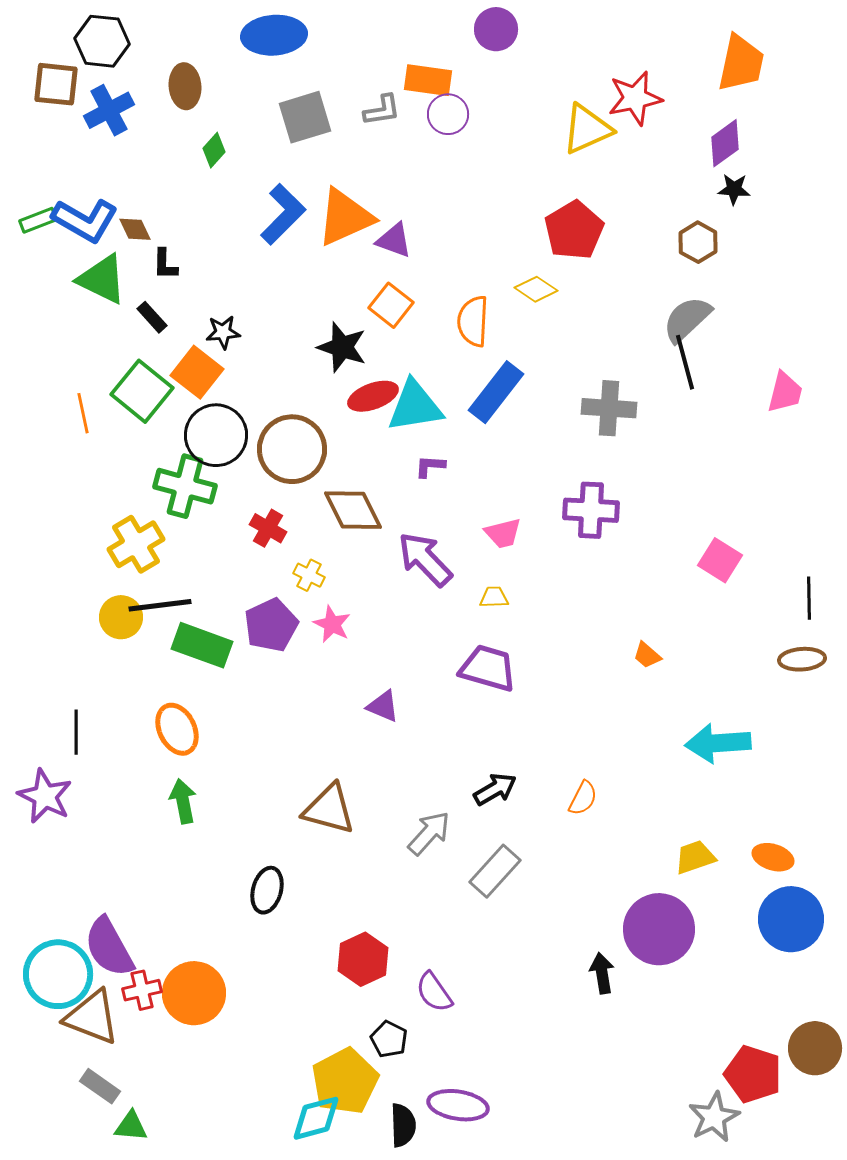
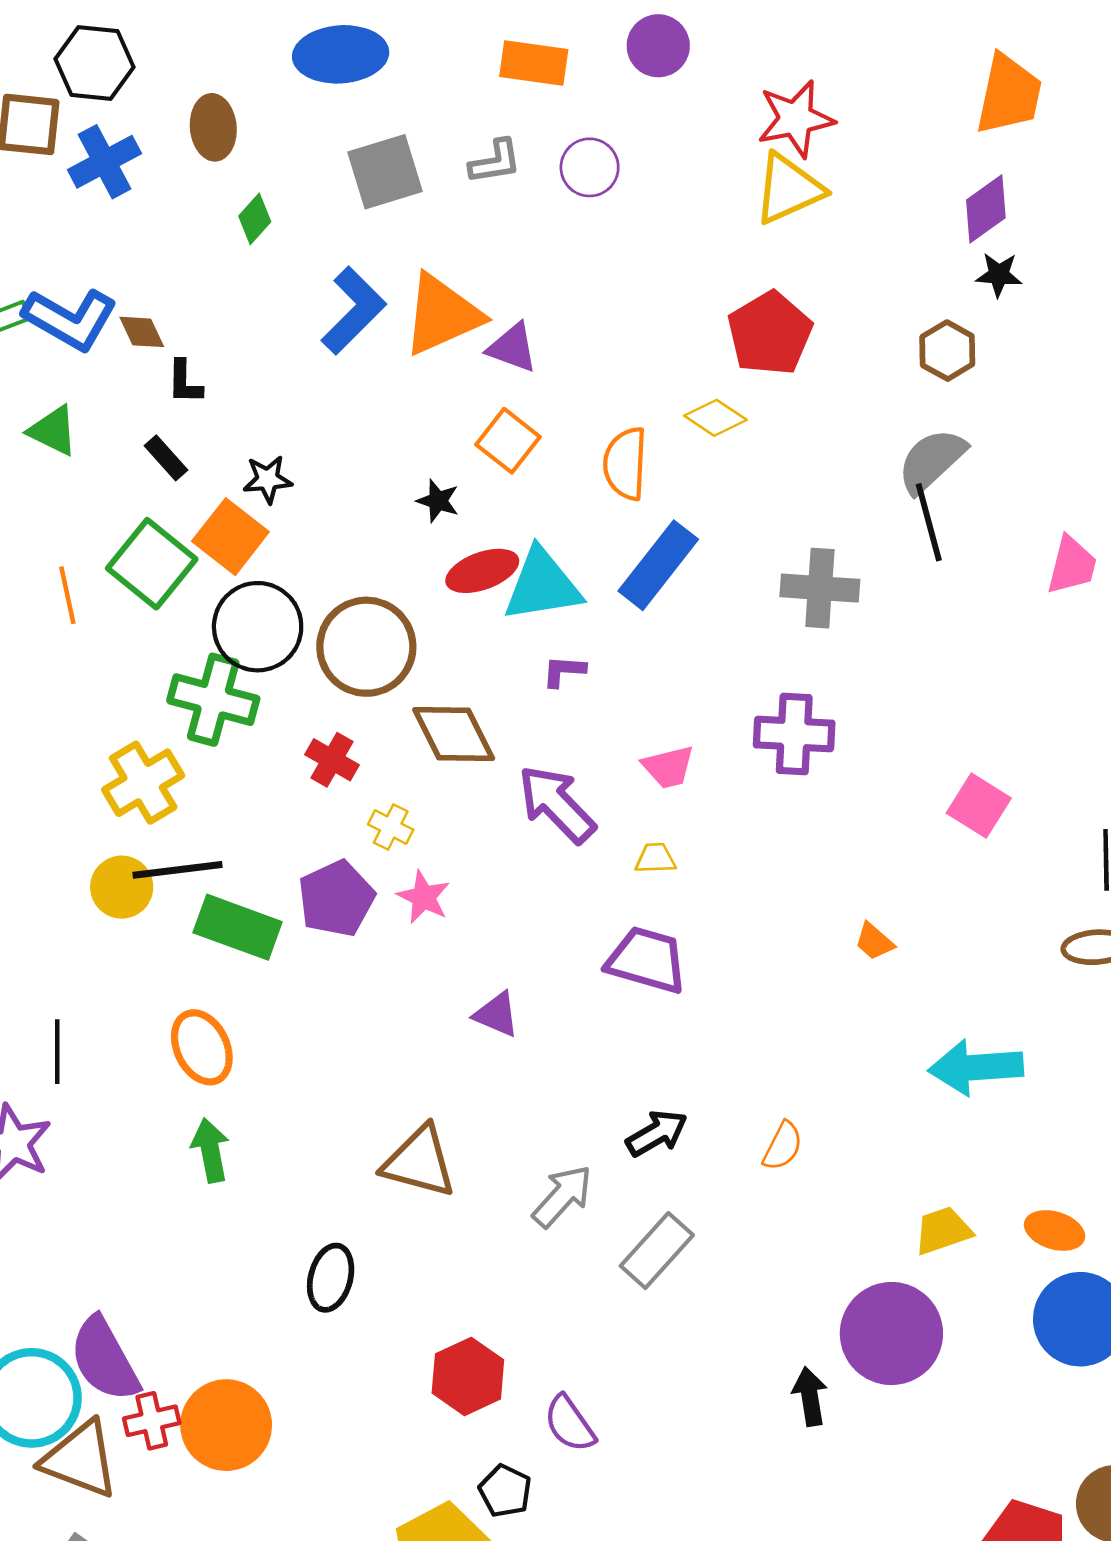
orange rectangle: (428, 80) -> (534, 63), moved
red star: (635, 98) -> (796, 119), moved
green triangle: (102, 279) -> (53, 431), moved, size x0.7
black star: (342, 347) -> (438, 501), size x0.6

